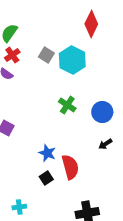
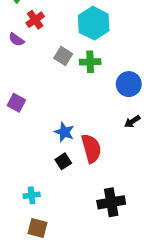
red cross: (12, 55) -> (35, 20), moved
gray square: (46, 55) -> (63, 56), moved
green cross: (67, 105) -> (90, 62), moved, turned -36

